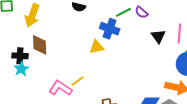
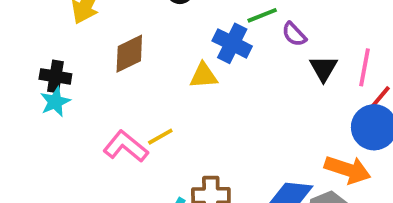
purple semicircle: (142, 12) -> (294, 34), moved
brown diamond: (40, 45) -> (129, 54), moved, turned 60

